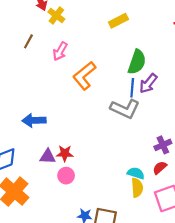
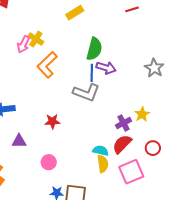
yellow cross: (56, 15) -> (36, 39), moved
purple arrow: (148, 83) -> (106, 68), turned -108
red star: (65, 153) -> (52, 121), moved
red semicircle: (160, 168) -> (122, 144), size x1.5
pink circle: (66, 176) -> (49, 162), moved

